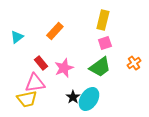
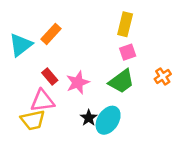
orange rectangle: (55, 31) -> (51, 34), moved
cyan triangle: (17, 37) -> (21, 45), size x1.5

